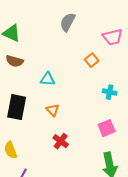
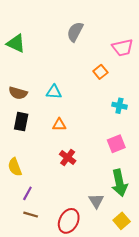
brown semicircle: (15, 61) -> (18, 93), moved
black rectangle: (17, 107) -> (21, 122), size x0.7
orange triangle: (53, 110) -> (59, 125), turned -48

